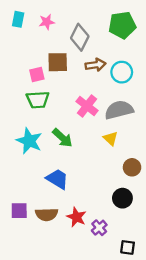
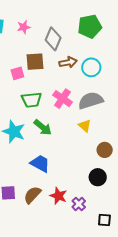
green trapezoid: (38, 100) -> (32, 100), moved
brown semicircle: (47, 214) -> (32, 195), turned 138

